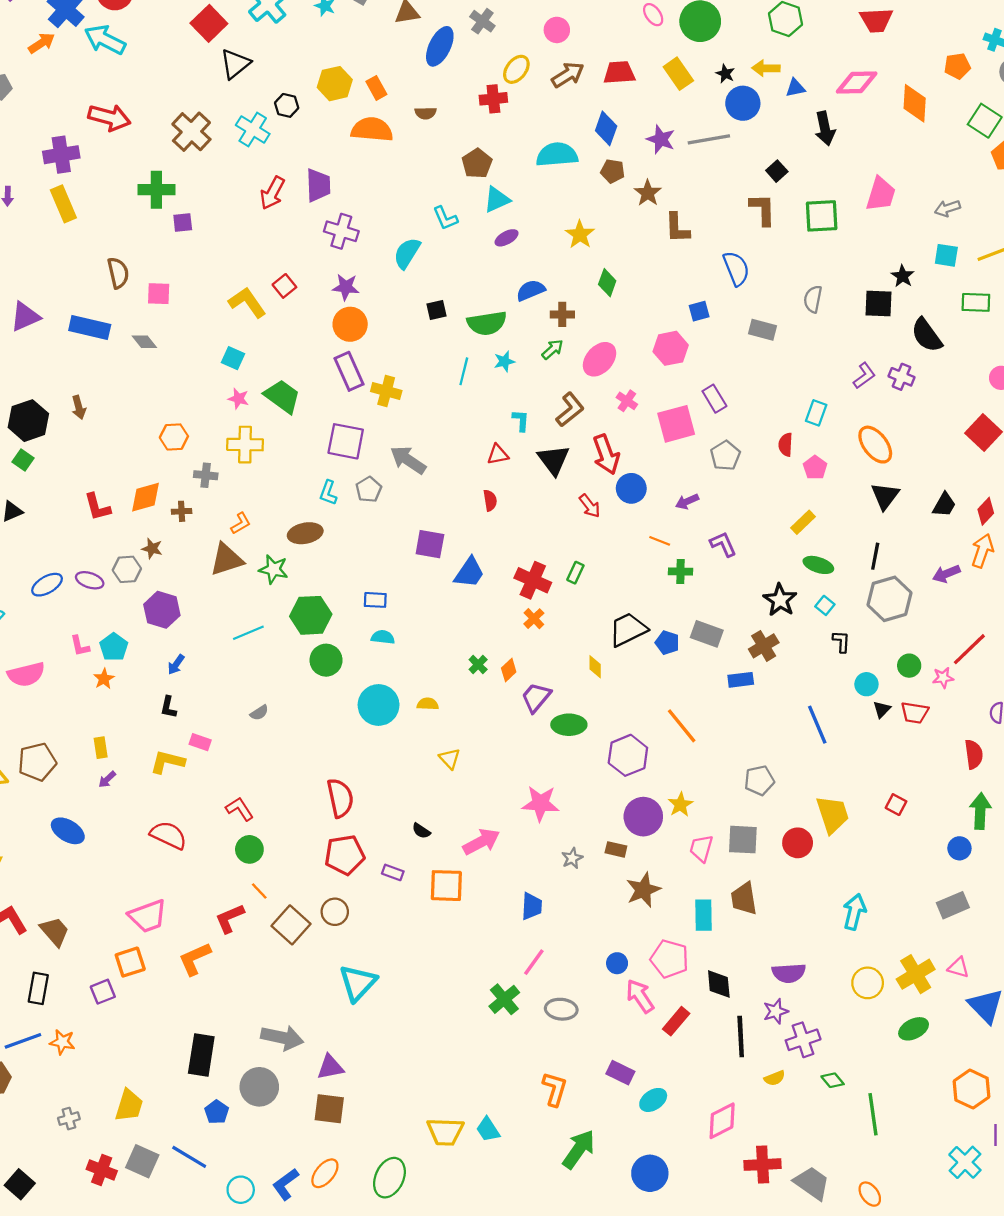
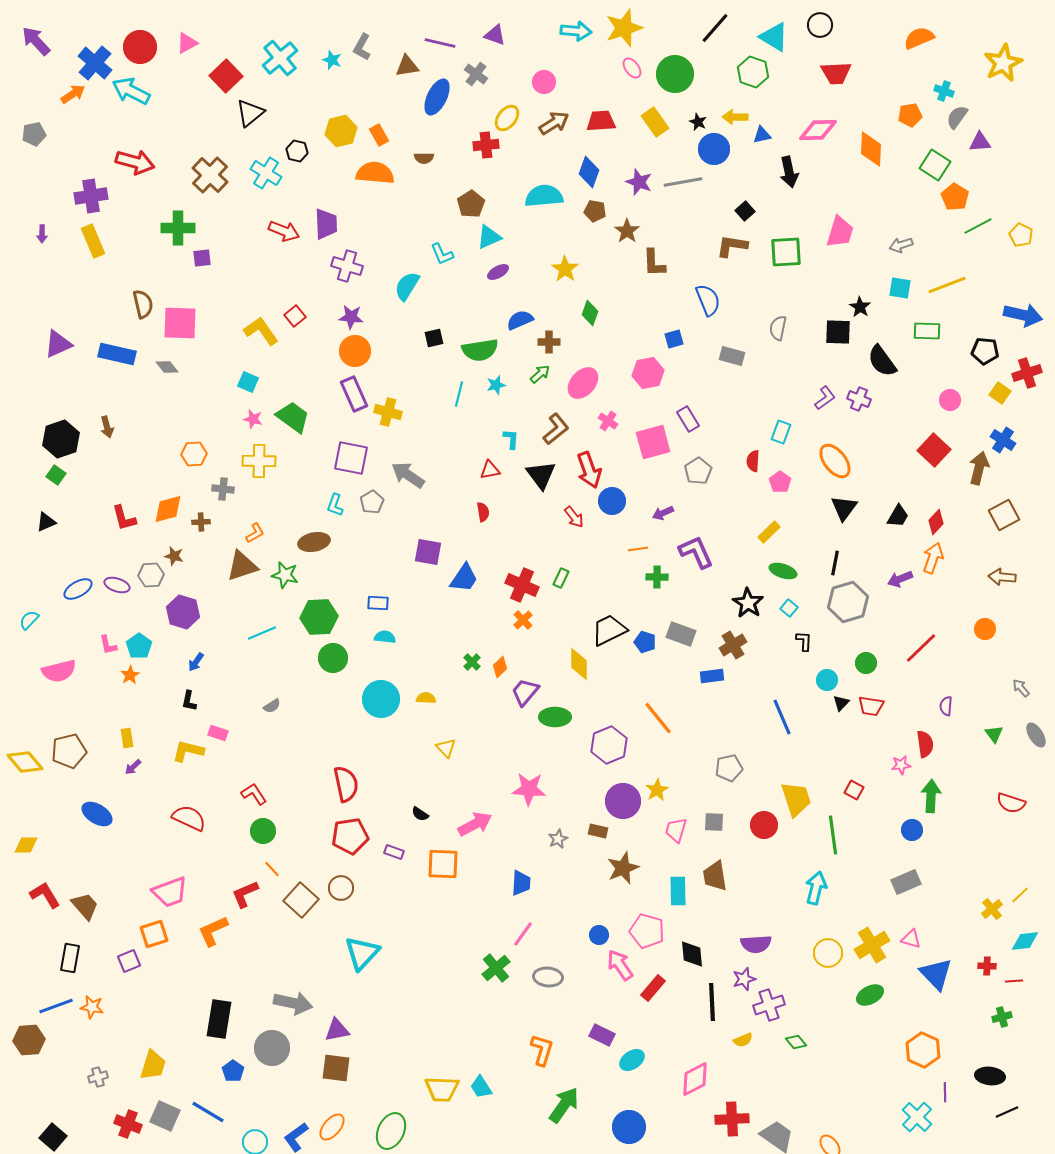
red arrow: (272, 193) -> (284, 231), turned -96
brown L-shape: (763, 209) -> (732, 246), turned -80
pink square: (159, 294) -> (180, 323), size x1.6
orange line: (660, 541) -> (638, 549), turned -30
purple L-shape: (723, 544) -> (696, 552), size x1.4
yellow diamond: (595, 667) -> (579, 664), size x1.5
pink star: (943, 678) -> (901, 765), moved
gray square: (743, 840) -> (714, 822), size x0.7
green line: (873, 1114) -> (833, 835), moved

